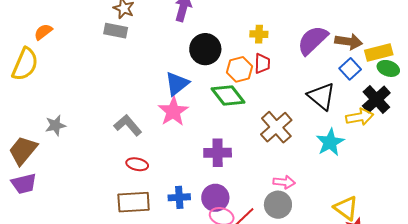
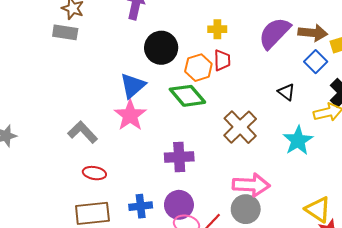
black triangle: (321, 96) -> (286, 92), size x0.6
pink arrow: (284, 182) -> (251, 185), size x1.6

